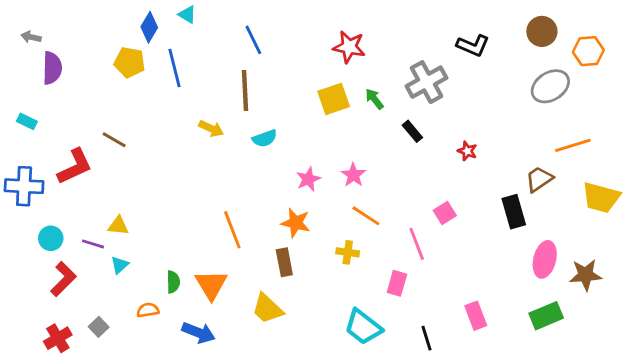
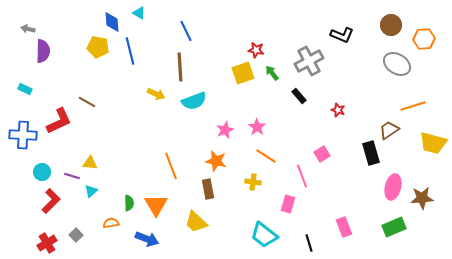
blue diamond: (149, 27) -> (112, 22), turned -35
red star: (349, 47) -> (256, 50), moved, size x0.7
gray ellipse: (550, 86) -> (397, 64), turned 64
cyan semicircle: (265, 138) -> (194, 101), size x1.4

